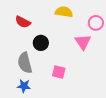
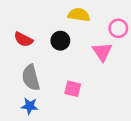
red semicircle: (23, 22) -> (23, 39), moved
black circle: (41, 43) -> (60, 41), moved

